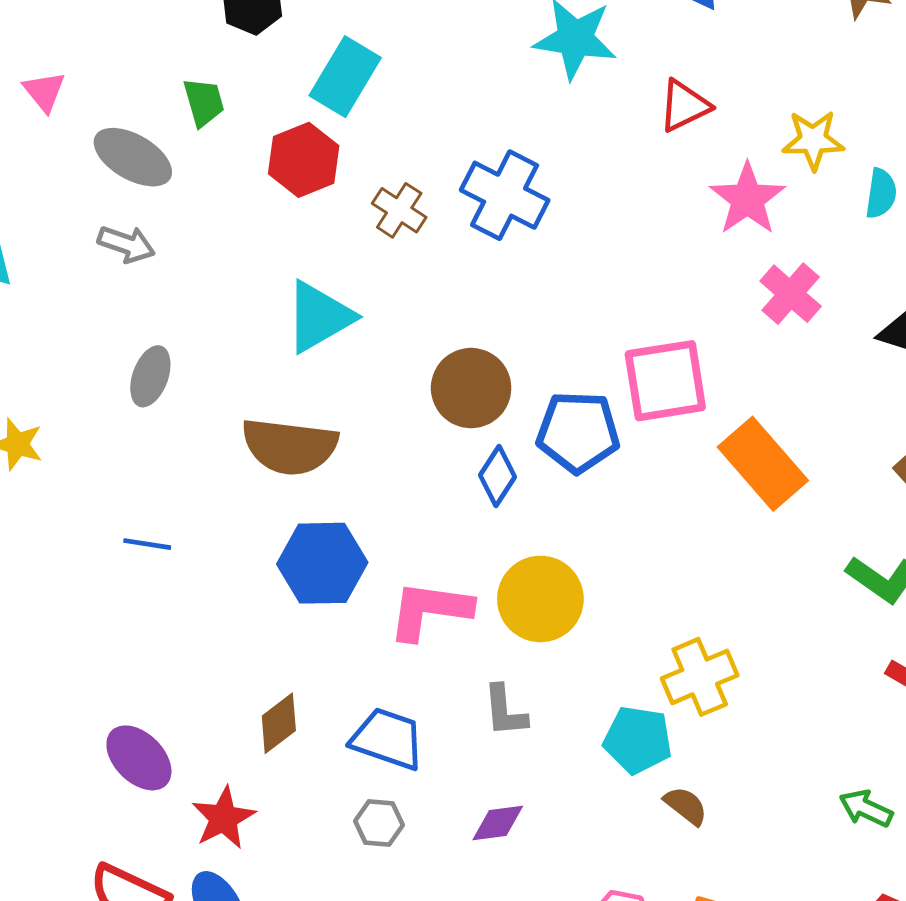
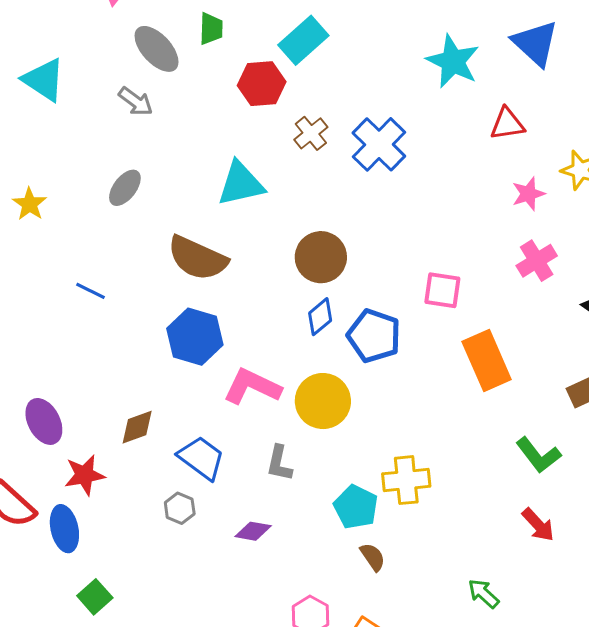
pink star: (747, 199) -> (528, 194), size x0.7
pink square: (665, 381) -> (442, 290), size x0.7
blue pentagon: (578, 432) -> (374, 336), moved

